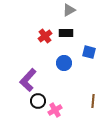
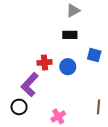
red cross: (45, 36) -> (44, 62), moved, turned 32
black circle: (38, 101) -> (19, 107), moved

